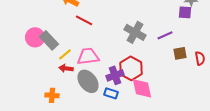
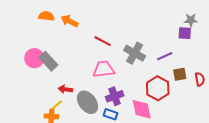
red line: (84, 20) -> (103, 41), moved
yellow line: (65, 54) -> (56, 105), moved
pink trapezoid: (88, 56) -> (104, 69), moved
red hexagon: (131, 68) -> (158, 88), moved

